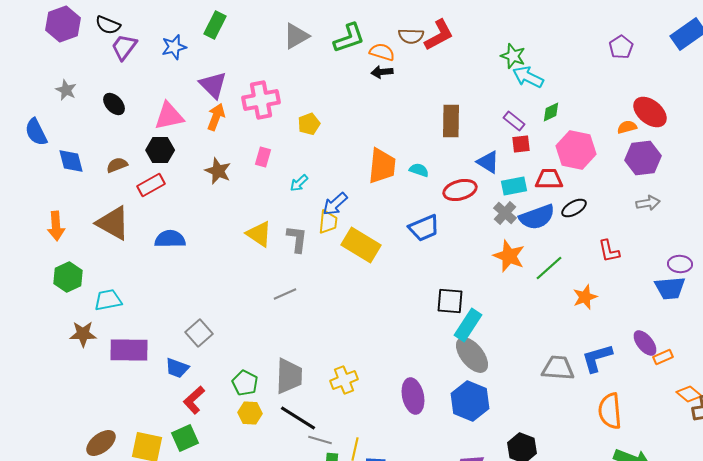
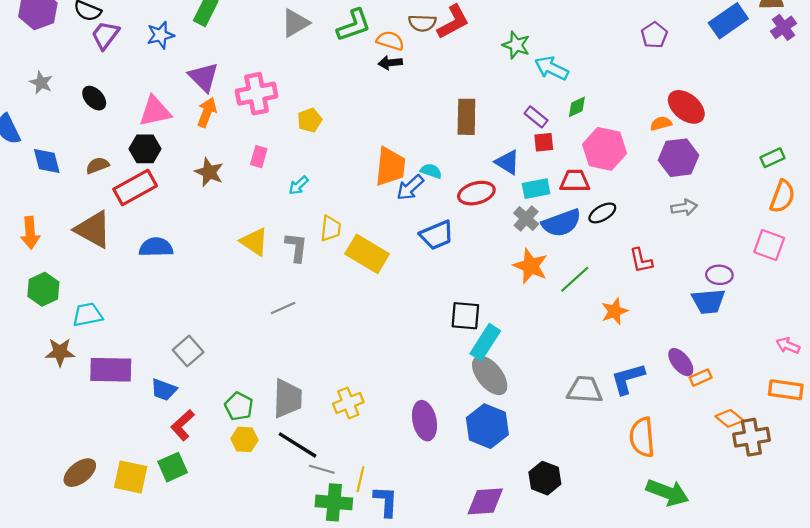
green star: (513, 56) -> (516, 45), moved
red rectangle: (151, 185) -> (135, 188), size x1.4
blue arrow: (335, 204) -> (410, 188), moved

